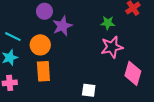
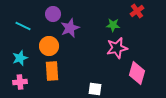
cyan line: (13, 37) -> (23, 26), moved

